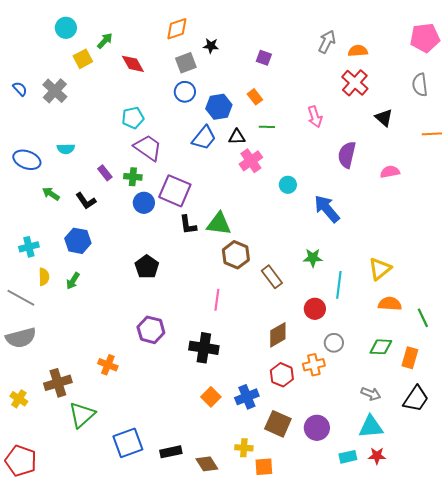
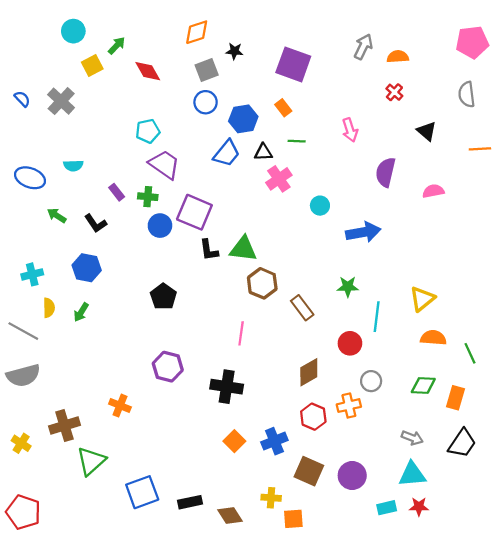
purple square: (264, 58) -> (293, 64), size x2.0
red cross: (355, 83) -> (394, 92), size x0.6
blue arrow: (327, 209) -> (363, 232), turned 120

